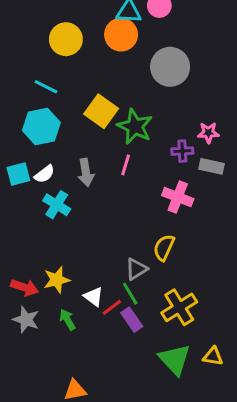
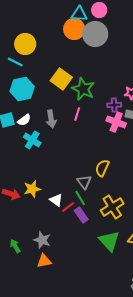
yellow circle: (66, 39) -> (25, 44), moved
gray circle: (170, 67) -> (95, 34), moved
cyan line: (46, 87) -> (15, 62), moved
pink cross: (178, 197) -> (116, 122), moved
gray triangle: (136, 269) -> (84, 182), turned -35
gray star: (26, 320) -> (42, 240), moved
green arrow: (67, 320) -> (15, 246), moved

